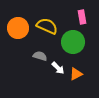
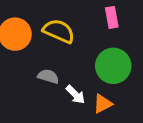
green circle: (73, 42) -> (113, 66), moved

